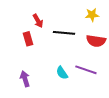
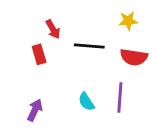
purple line: (86, 70) -> (120, 98), turned 75
purple arrow: (25, 79) -> (35, 110), turned 42

